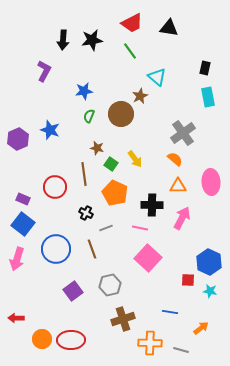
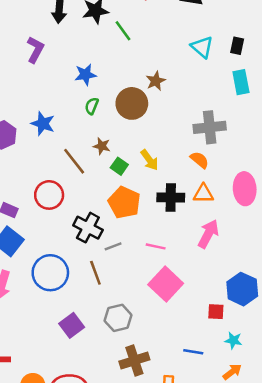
green line: (130, 51) -> (123, 31), moved
cyan triangle: (157, 77) -> (202, 47), moved
gray cross: (183, 133) -> (210, 127), turned 30
brown line: (84, 174) -> (74, 161), moved, turned -30
black cross: (152, 205) -> (171, 197), moved
black cross: (86, 213) -> (88, 228), size x1.6
cyan star: (210, 291) -> (233, 340), moved

